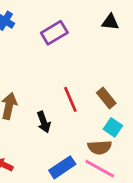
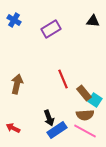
brown rectangle: (106, 98) -> (84, 93), moved
black arrow: (44, 122) -> (49, 118), moved

